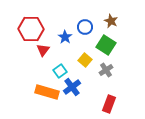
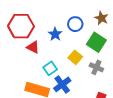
red triangle: (43, 50) -> (33, 47), turned -40
gray cross: (106, 70) -> (96, 67), turned -32

